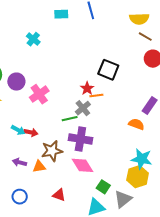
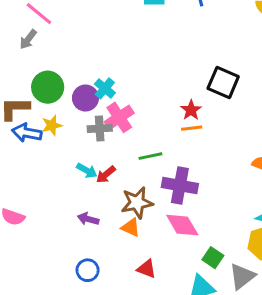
cyan cross: (33, 39) -> (105, 88), moved
orange line: (96, 96) -> (192, 128), moved
gray cross: (83, 108) -> (100, 128), moved, turned 35
green line: (70, 119) -> (150, 156), moved
red arrow: (31, 132) -> (106, 175), turned 128
orange triangle: (39, 167) -> (131, 227), moved, turned 32

